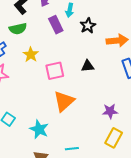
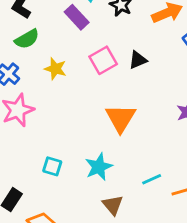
pink square: (55, 71) -> (103, 60), moved
cyan star: (39, 129) -> (99, 167), turned -30

